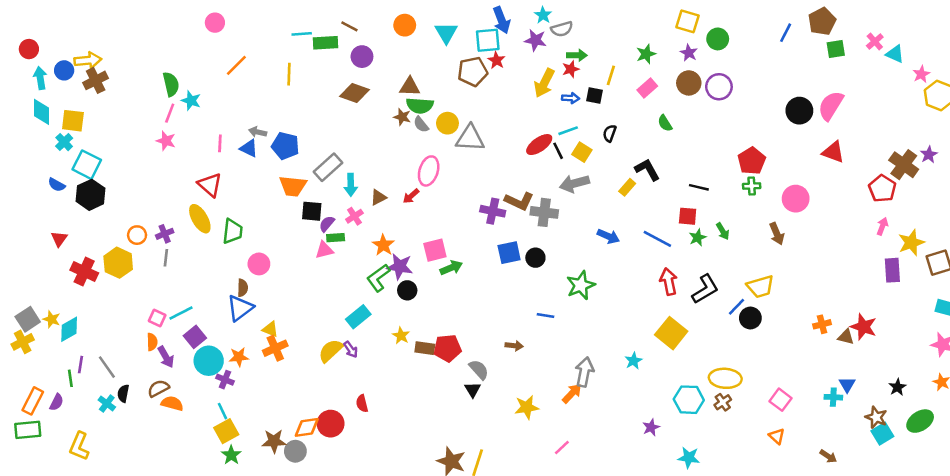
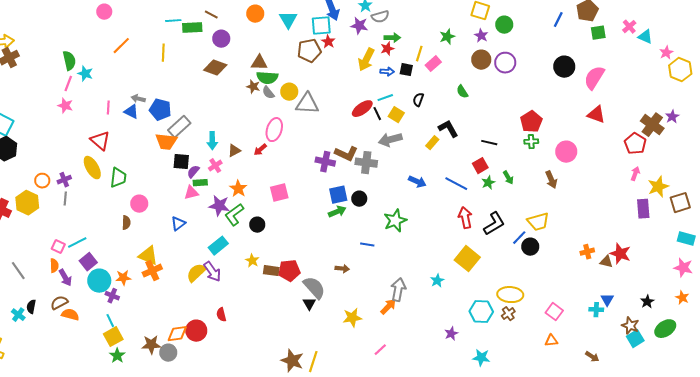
pink rectangle: (647, 88) -> (433, 64), moved
black circle: (799, 111) -> (564, 67), moved
gray rectangle: (328, 167) -> (179, 127), moved
red square: (688, 216) -> (480, 166), turned -35
purple star: (400, 266) -> (219, 206), moved
green arrow: (451, 268) -> (337, 212), moved
blue triangle: (240, 308) -> (178, 224), moved, size x0.7
yellow triangle: (270, 329) -> (148, 256), size x1.5
purple arrow: (351, 349) -> (212, 272), size x1.5
gray line: (107, 367) -> (18, 271), moved
gray semicircle: (479, 370) -> (314, 288), size x1.4
orange triangle: (777, 436) -> (551, 341), turned -48

